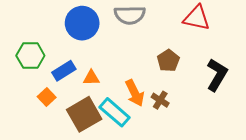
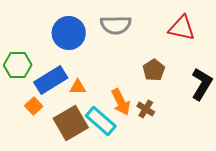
blue rectangle: (64, 71) -> (51, 80), size x1.4

